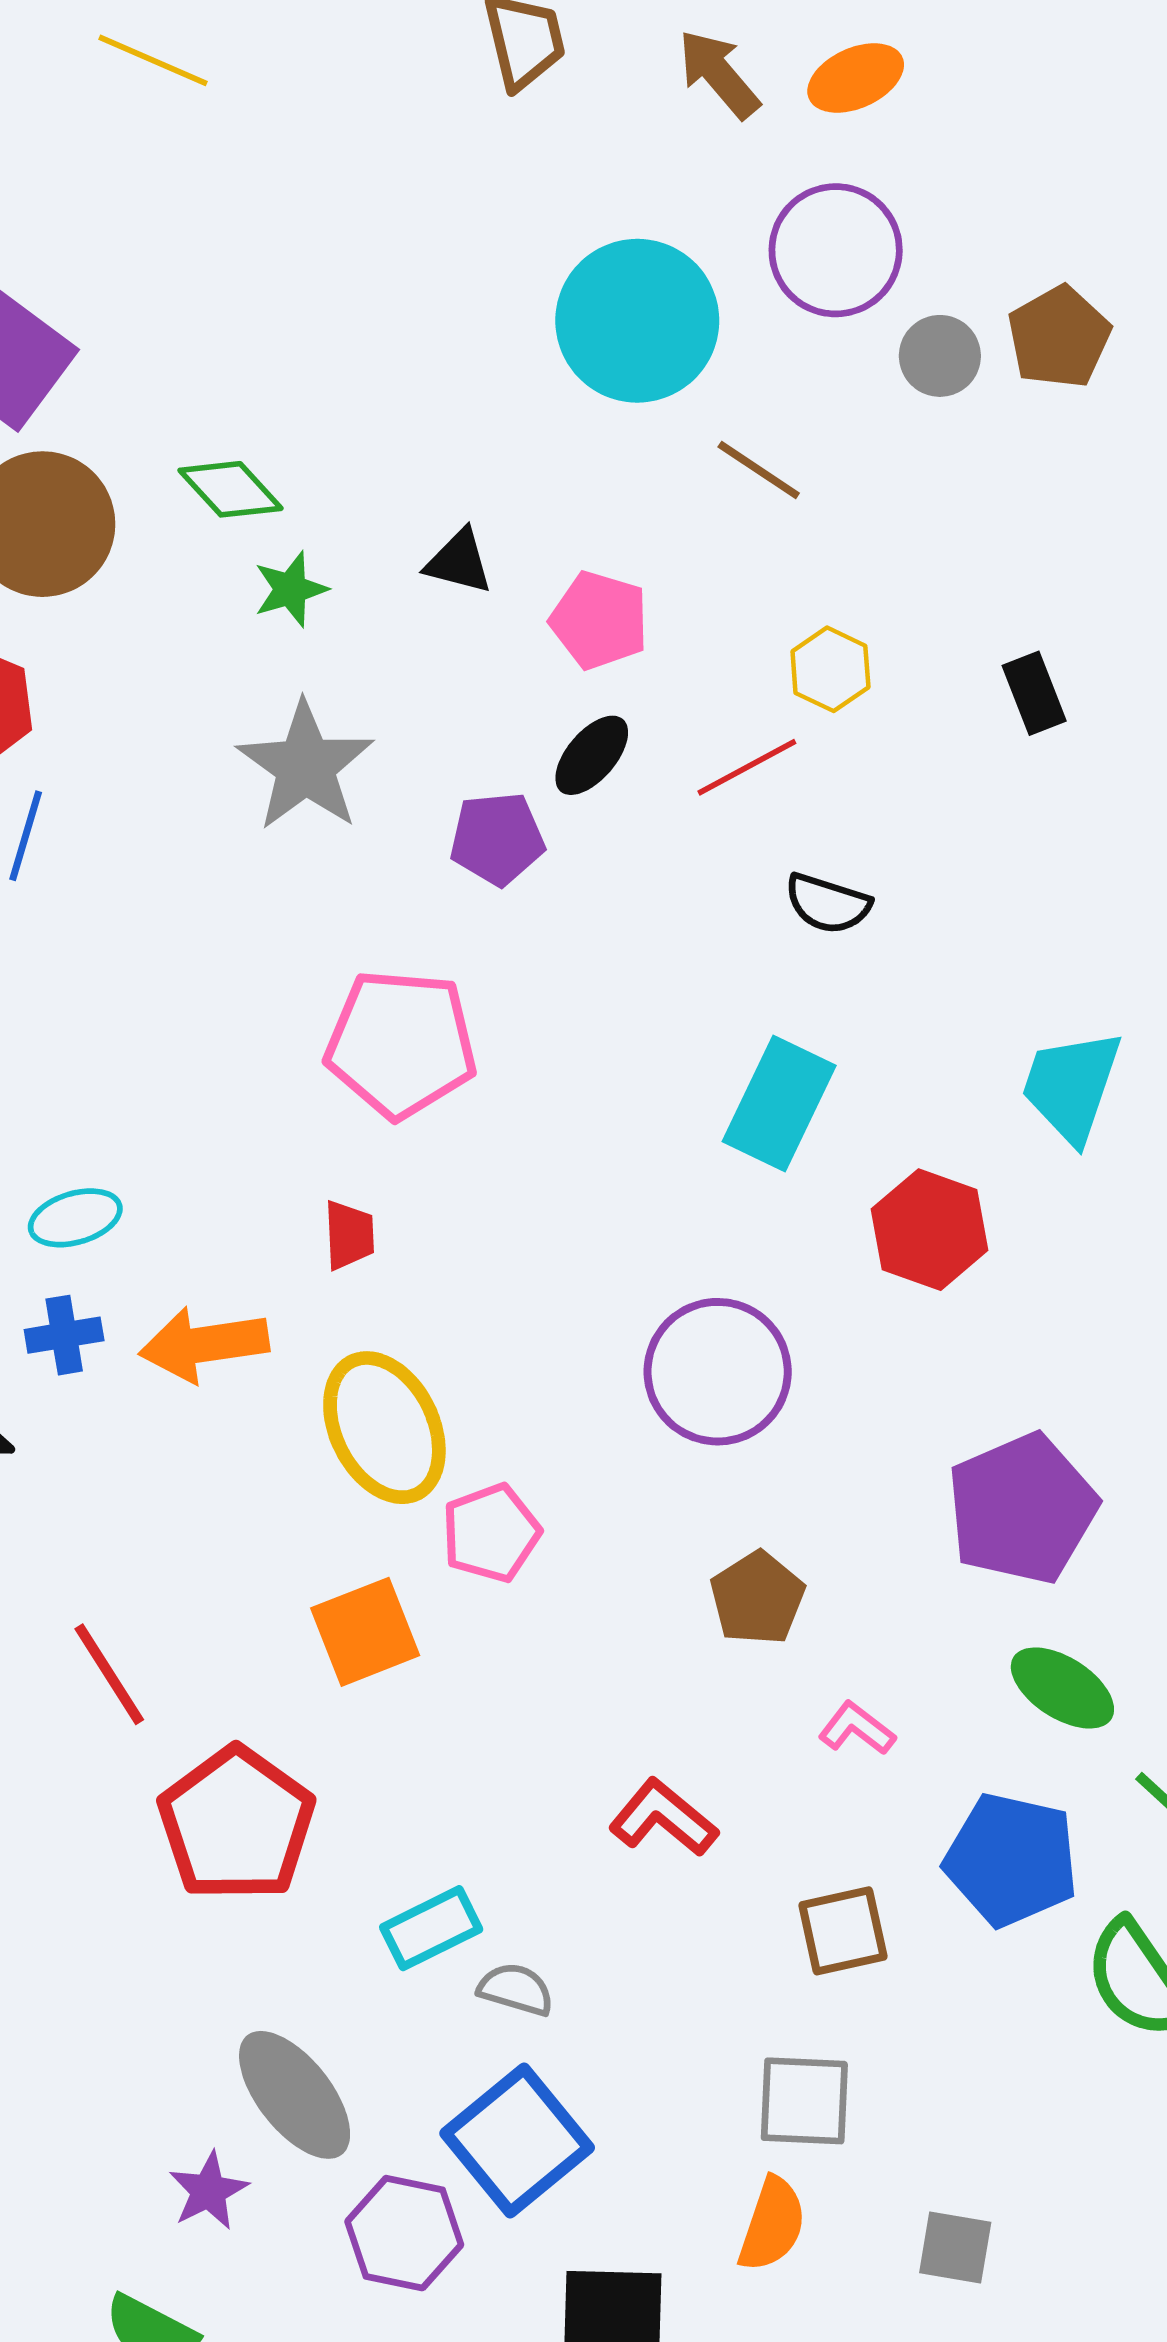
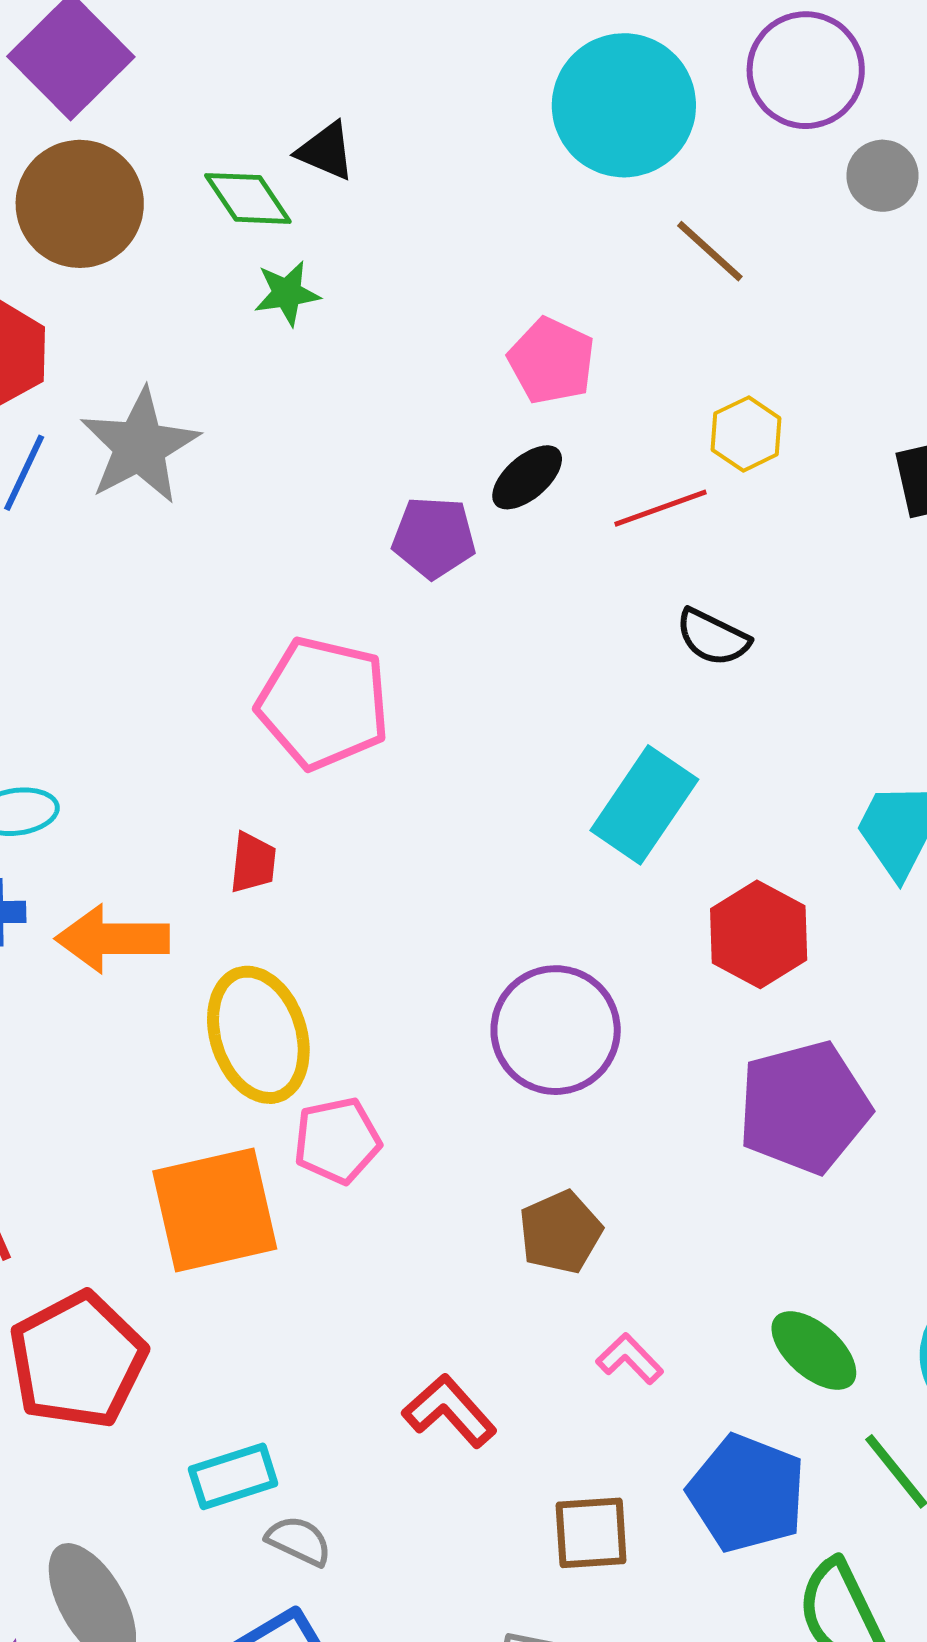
black triangle: (459, 562) -> (326, 151), moved
gray star: (305, 766) -> (140, 446), moved
purple pentagon: (1022, 1509) -> (804, 1107), moved
orange square: (365, 1632) -> (215, 1210), size x1.4

